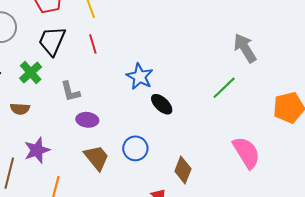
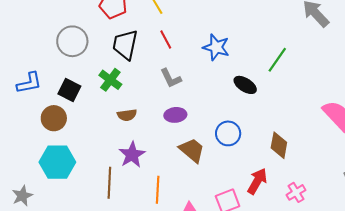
blue star: (140, 77) -> (216, 47), moved
green line: (224, 88) -> (277, 60), moved
gray L-shape: (70, 91) -> (171, 78), moved
brown semicircle: (20, 109) -> (127, 115), moved

